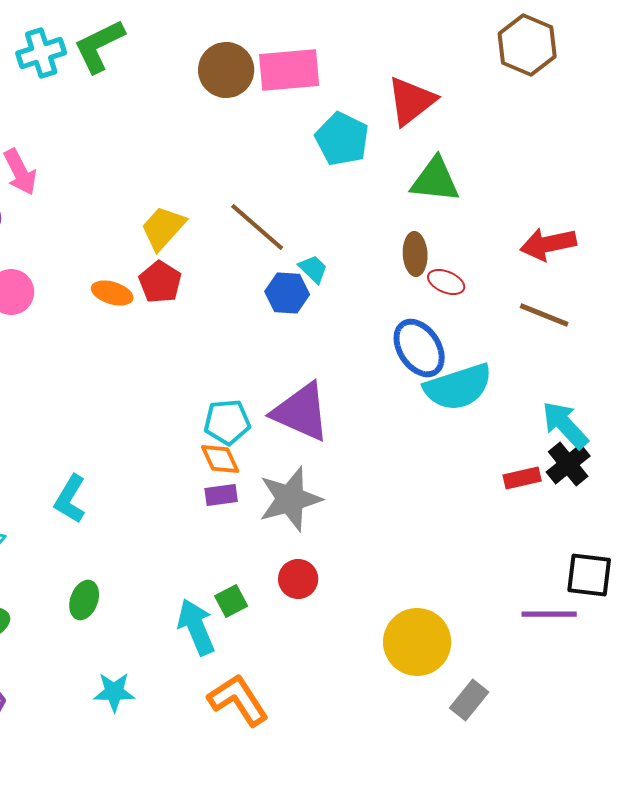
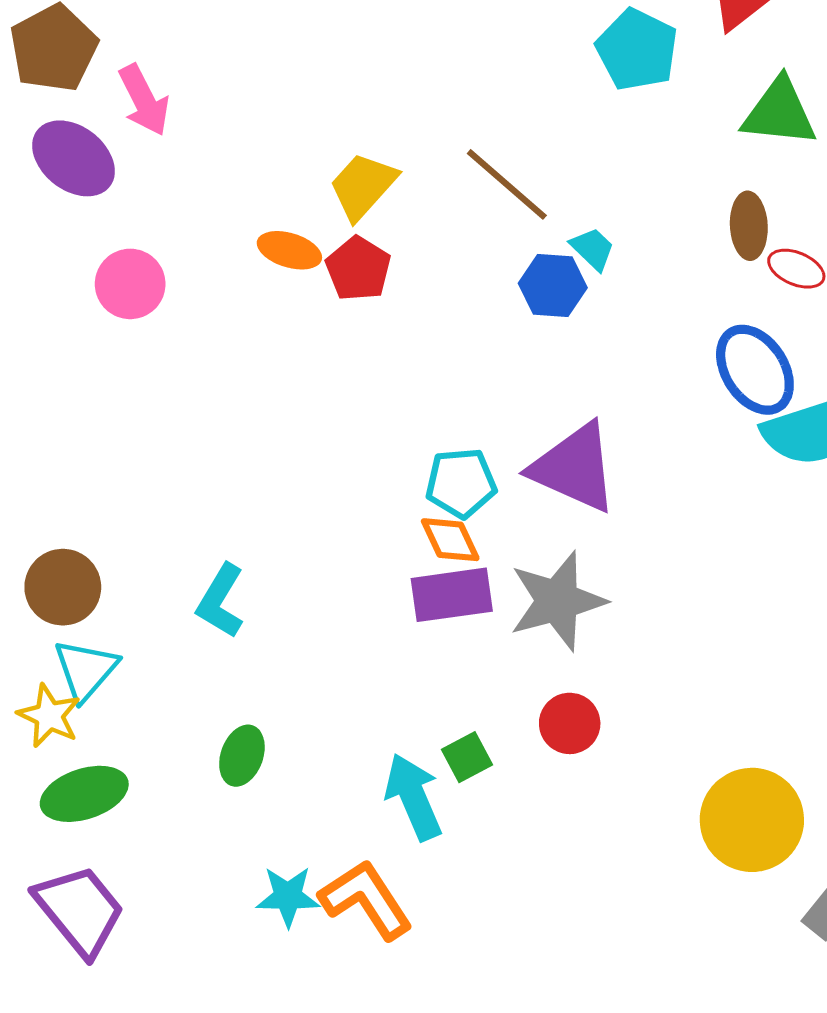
orange ellipse: (112, 293) -> (289, 250), moved
purple rectangle: (221, 495) -> (452, 595), size x1.6
orange L-shape: (238, 700) -> (366, 900), moved

